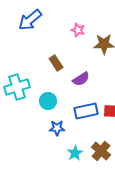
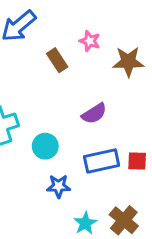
brown rectangle: (56, 63) -> (57, 60), moved

